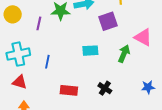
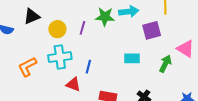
yellow circle: (13, 14) -> (57, 29), moved
red triangle: (20, 82) -> (73, 84), moved

